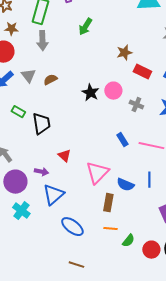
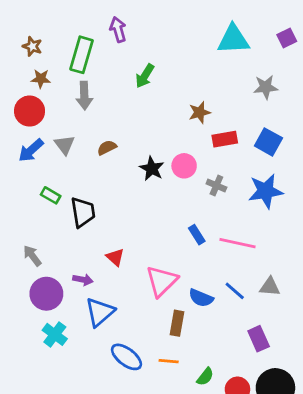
red rectangle: (142, 72) -> (225, 139), turned -36
brown semicircle: (50, 80) -> (107, 148), moved
blue line: (149, 180) -> (235, 291), turned -49
orange line: (110, 229) -> (169, 361), moved

